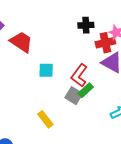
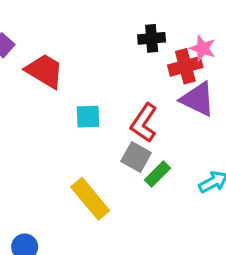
green rectangle: (86, 90) -> (157, 174), moved
yellow rectangle: (45, 119) -> (90, 199), size x1.4

